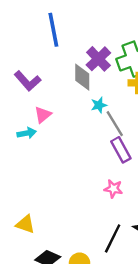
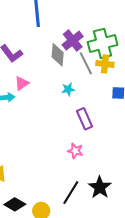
cyan star: (99, 105) -> (68, 89), moved
gray line: (115, 124) -> (86, 63), moved

